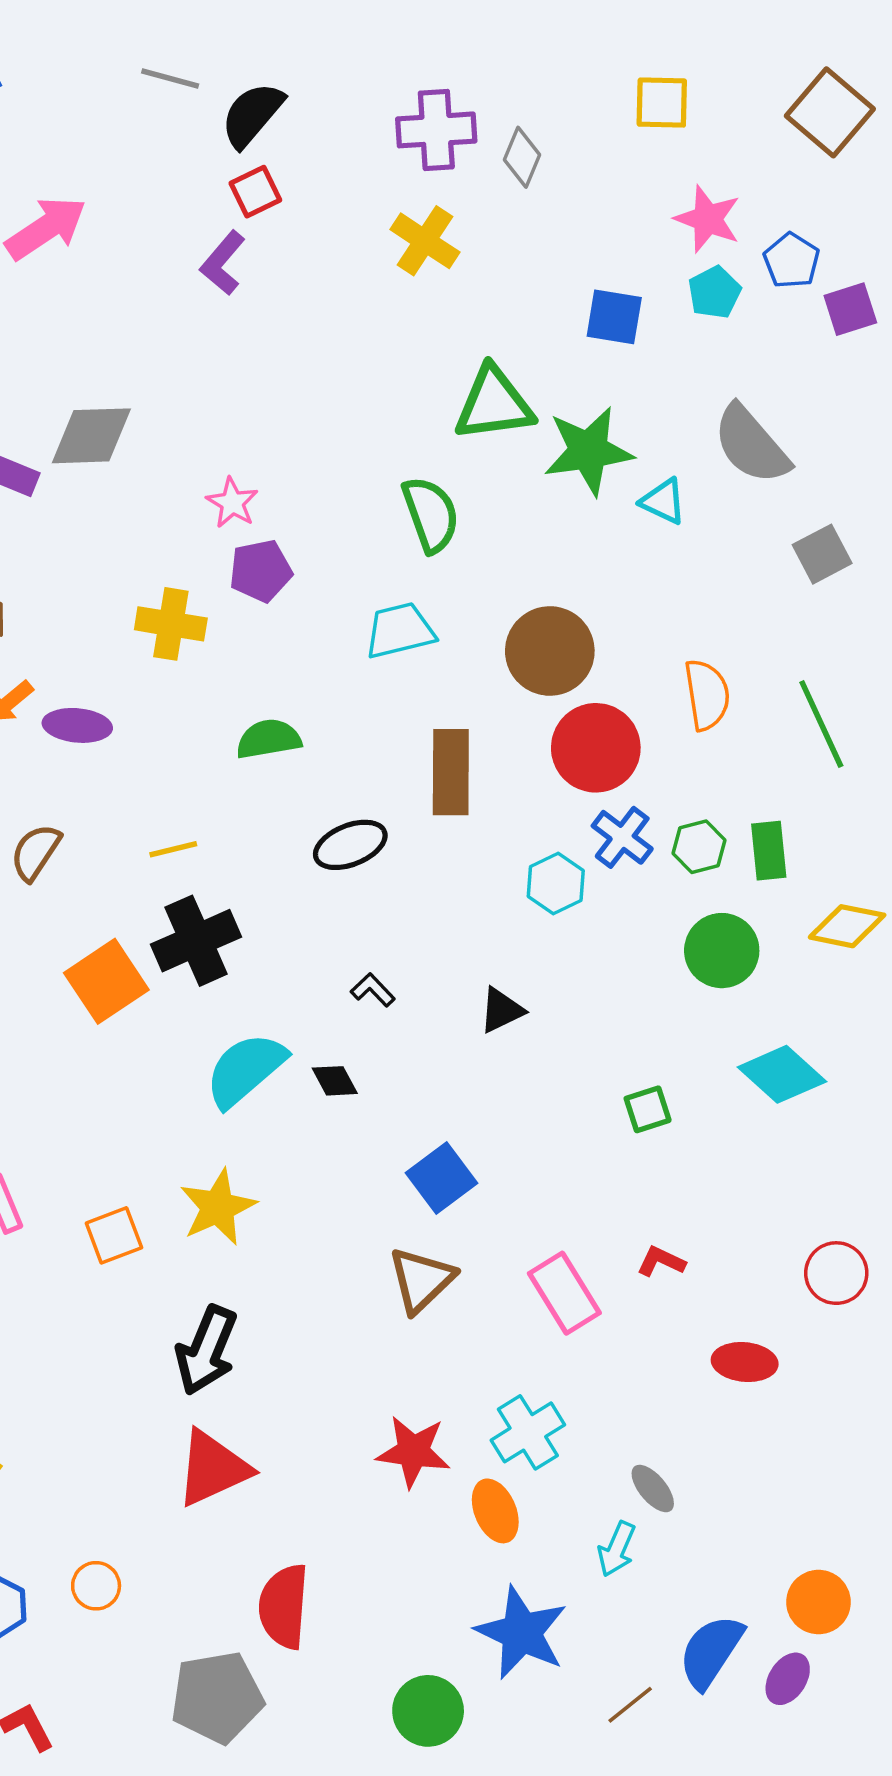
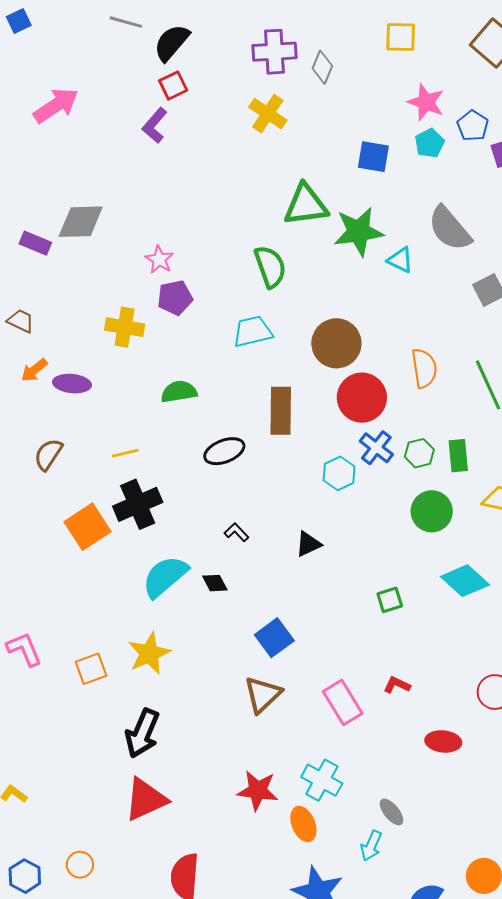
cyan cross: (528, 1432) -> (322, 780), turned -30

